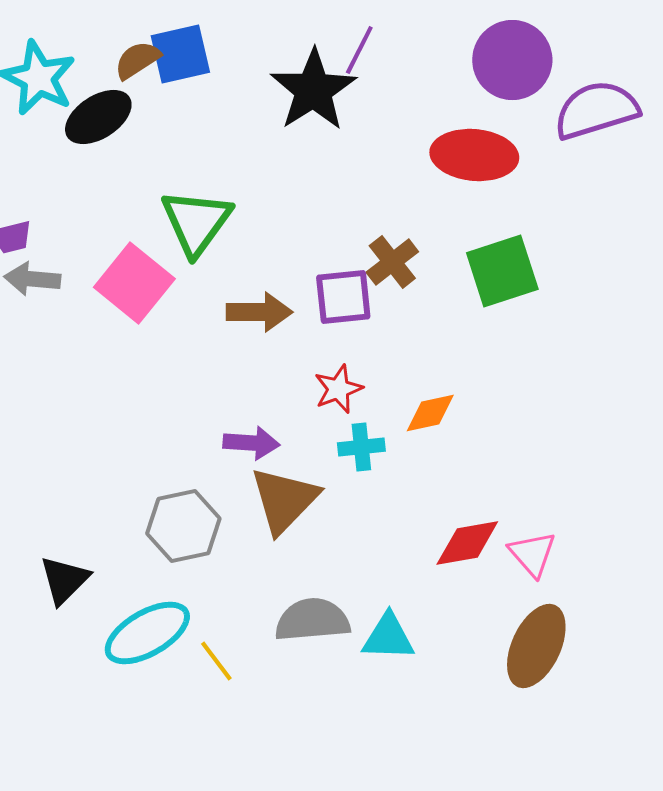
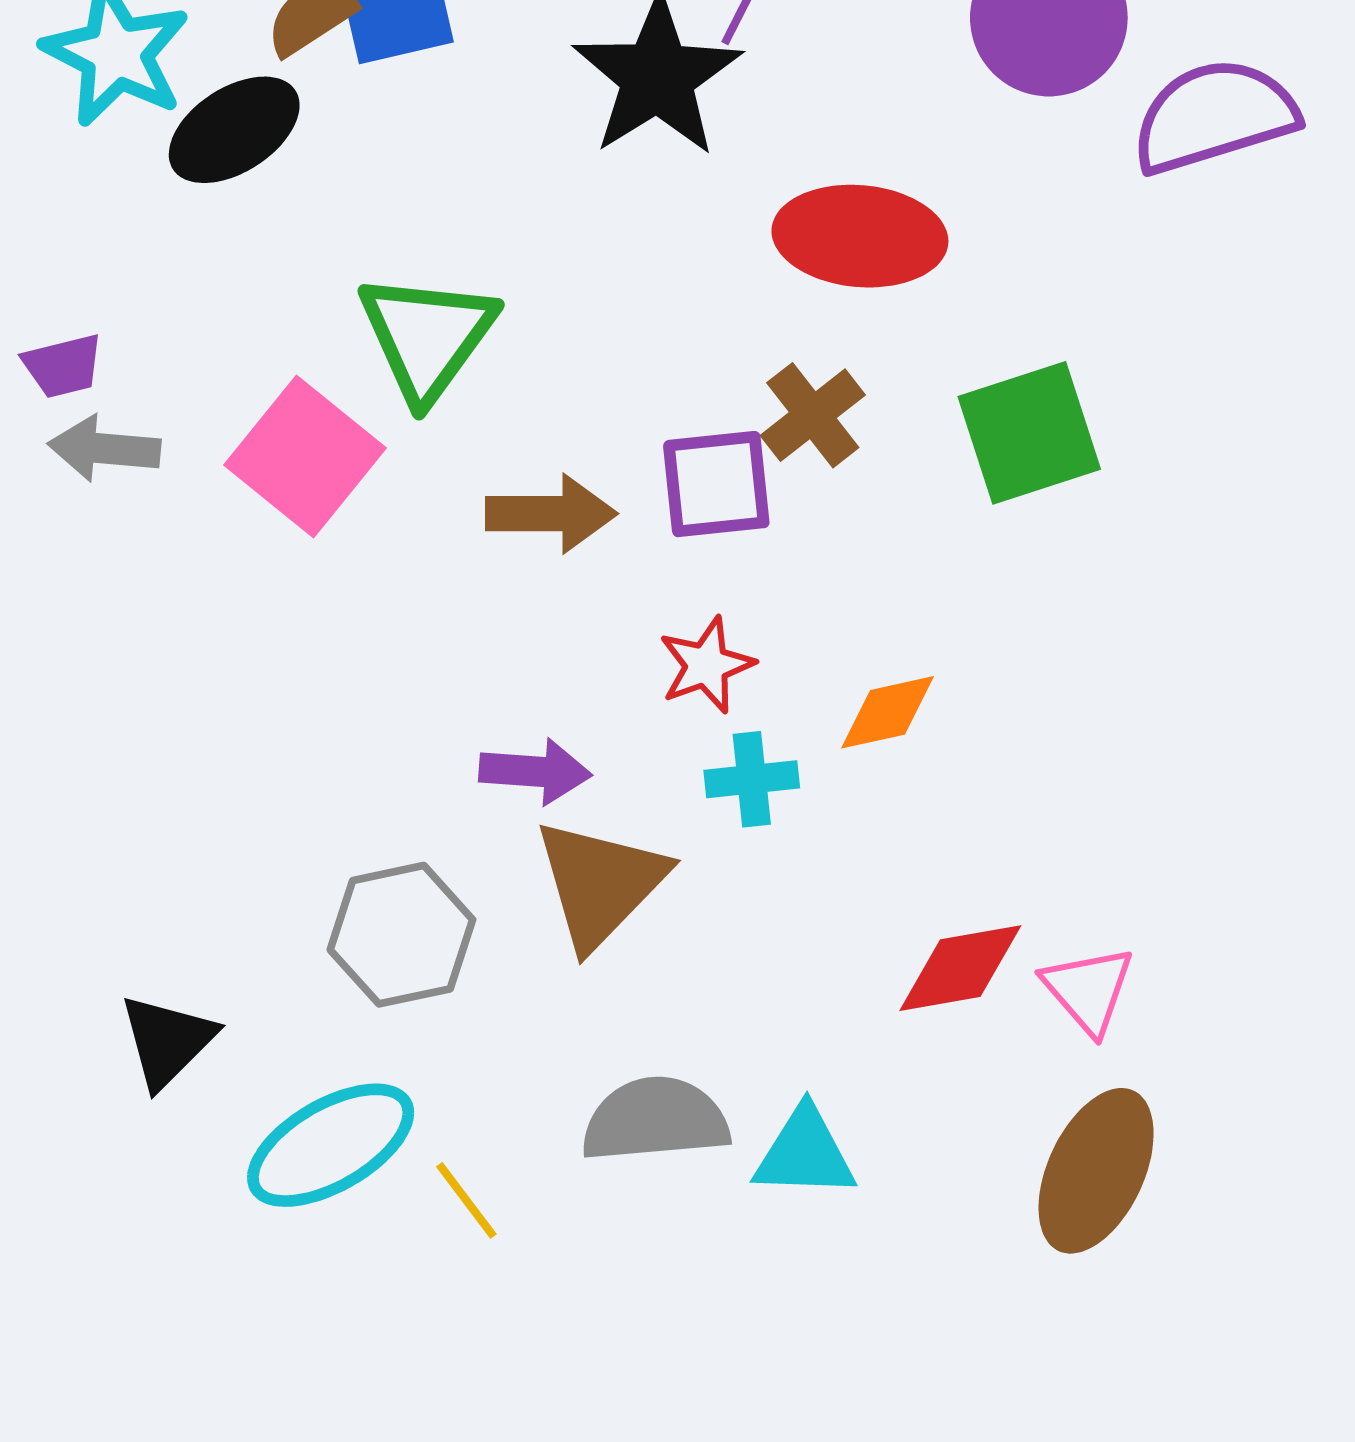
red ellipse: (474, 155) -> (860, 236), moved

